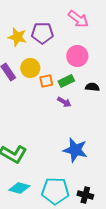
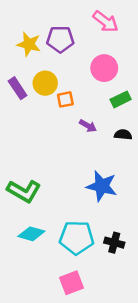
green rectangle: (66, 81) -> (121, 99), moved
black semicircle: (92, 87) -> (123, 135), moved

